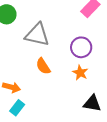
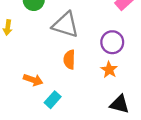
orange semicircle: (43, 66) -> (69, 60), turned 30
cyan rectangle: (17, 108) -> (53, 100), moved

